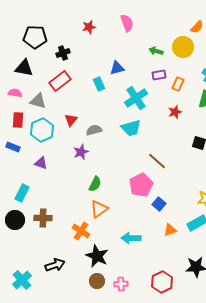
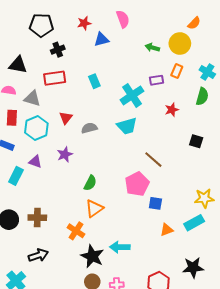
black pentagon: (35, 37) -> (41, 25), moved
blue triangle: (117, 68) -> (101, 39), moved
purple rectangle: (159, 75) -> (156, 80), moved
red rectangle: (60, 81) -> (55, 78), turned 30
orange rectangle: (178, 84) -> (177, 71), moved
purple star: (81, 152) -> (65, 154), moved
cyan rectangle: (22, 193) -> (16, 176), moved
blue square: (159, 204) -> (155, 203), turned -32
cyan arrow: (131, 238) -> (120, 247), moved
black arrow: (55, 265) -> (38, 255), moved

